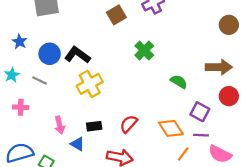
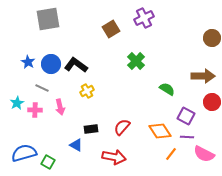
blue star: (20, 42) -> (28, 62), moved
cyan star: (12, 75) -> (17, 103), moved
yellow cross: (90, 84) -> (87, 91), size x0.6
pink cross: (21, 107) -> (35, 110), moved
pink arrow: (60, 125) -> (60, 107), moved

